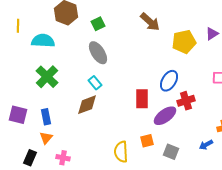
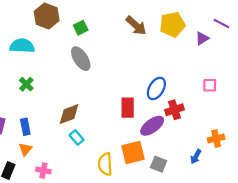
yellow pentagon: (184, 42) -> (172, 25), moved
green cross: (47, 77) -> (26, 84), size x0.6
cyan rectangle: (95, 83) -> (76, 137), moved
orange square: (147, 141) -> (133, 152), size x1.6
blue arrow: (206, 145) -> (196, 157), turned -32

